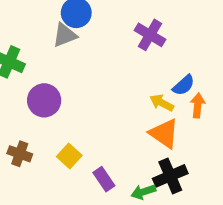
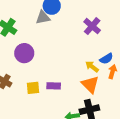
yellow square: (69, 156) -> (33, 88), turned 32
purple rectangle: (104, 179) -> (54, 86), moved, turned -64

